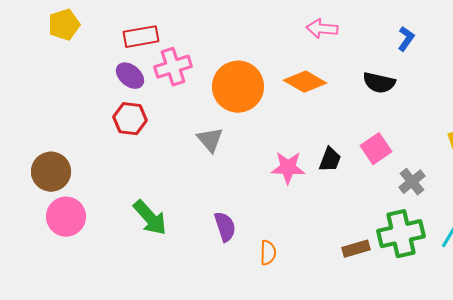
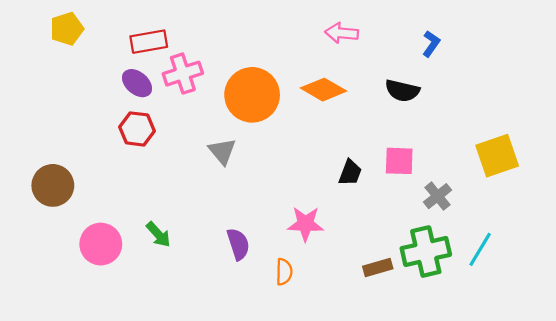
pink square: (376, 149) -> (399, 161), turned 36
pink star: (288, 168) -> (305, 224), moved
pink circle: (66, 217) -> (101, 244), moved
green arrow: (150, 218) -> (158, 234), size x0.7

